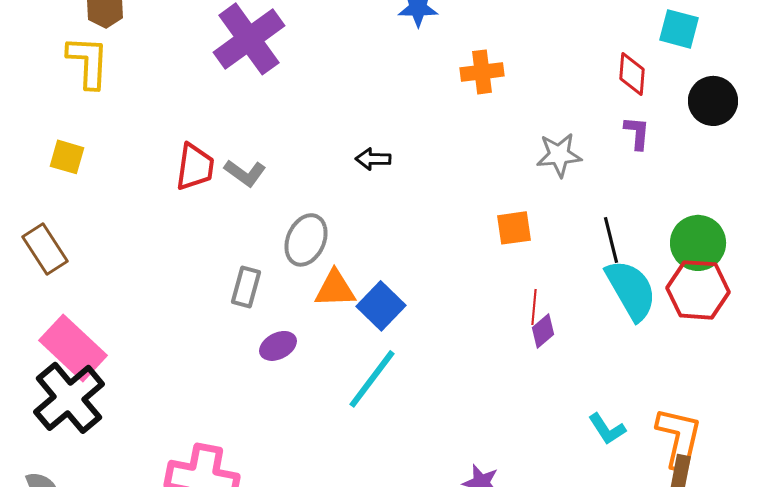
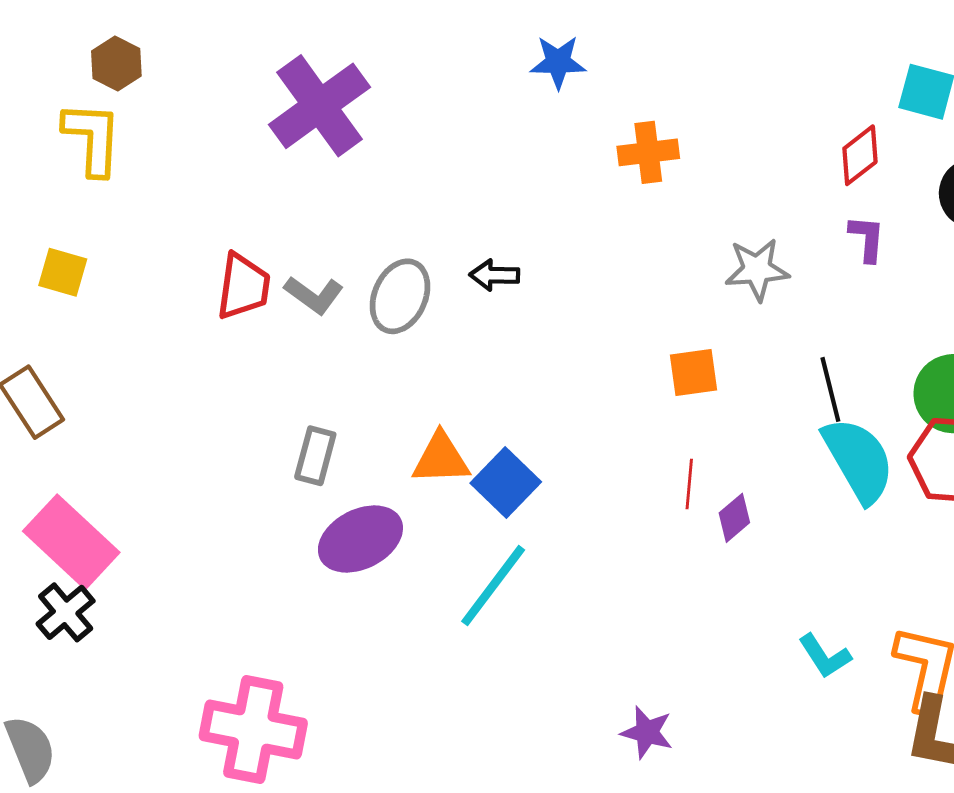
red diamond: (632, 74) -> (860, 155), turned 48
gray ellipse: (306, 240) -> (400, 296), moved
red line: (534, 307) -> (689, 484), moved
purple ellipse: (278, 346) -> (360, 539), size x1.6
black cross: (69, 398) -> (66, 612), size x0.6

